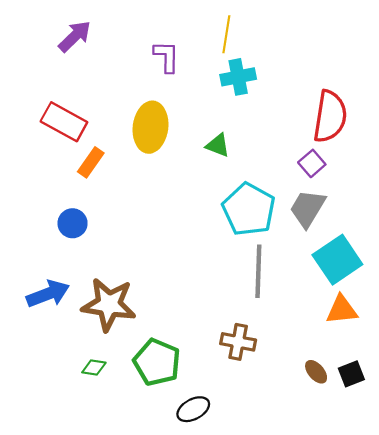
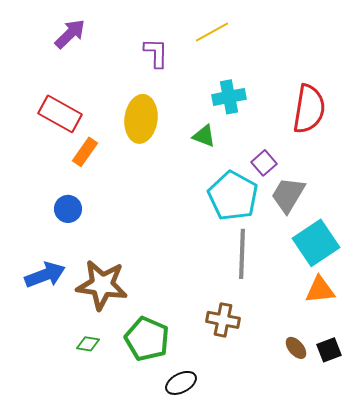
yellow line: (226, 34) -> (212, 32), turned 52
cyan cross: (238, 77) -> (229, 97), moved
purple square: (312, 163) -> (264, 163), moved

